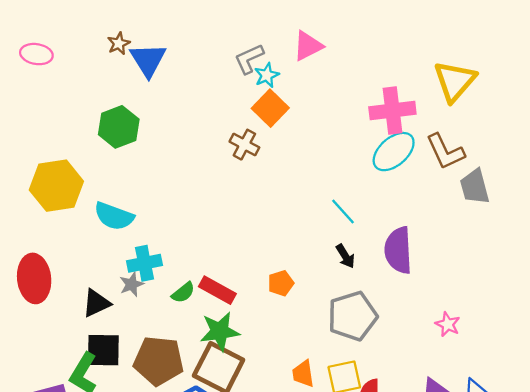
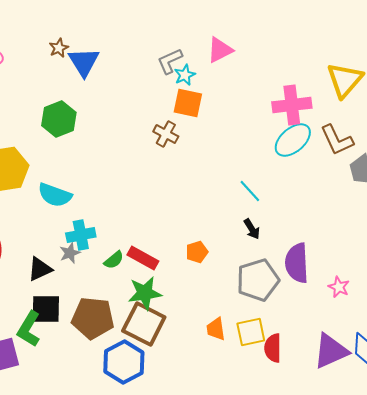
orange square: (270, 108) -> (188, 103), turned -32
purple semicircle: (398, 250) -> (297, 263), moved

